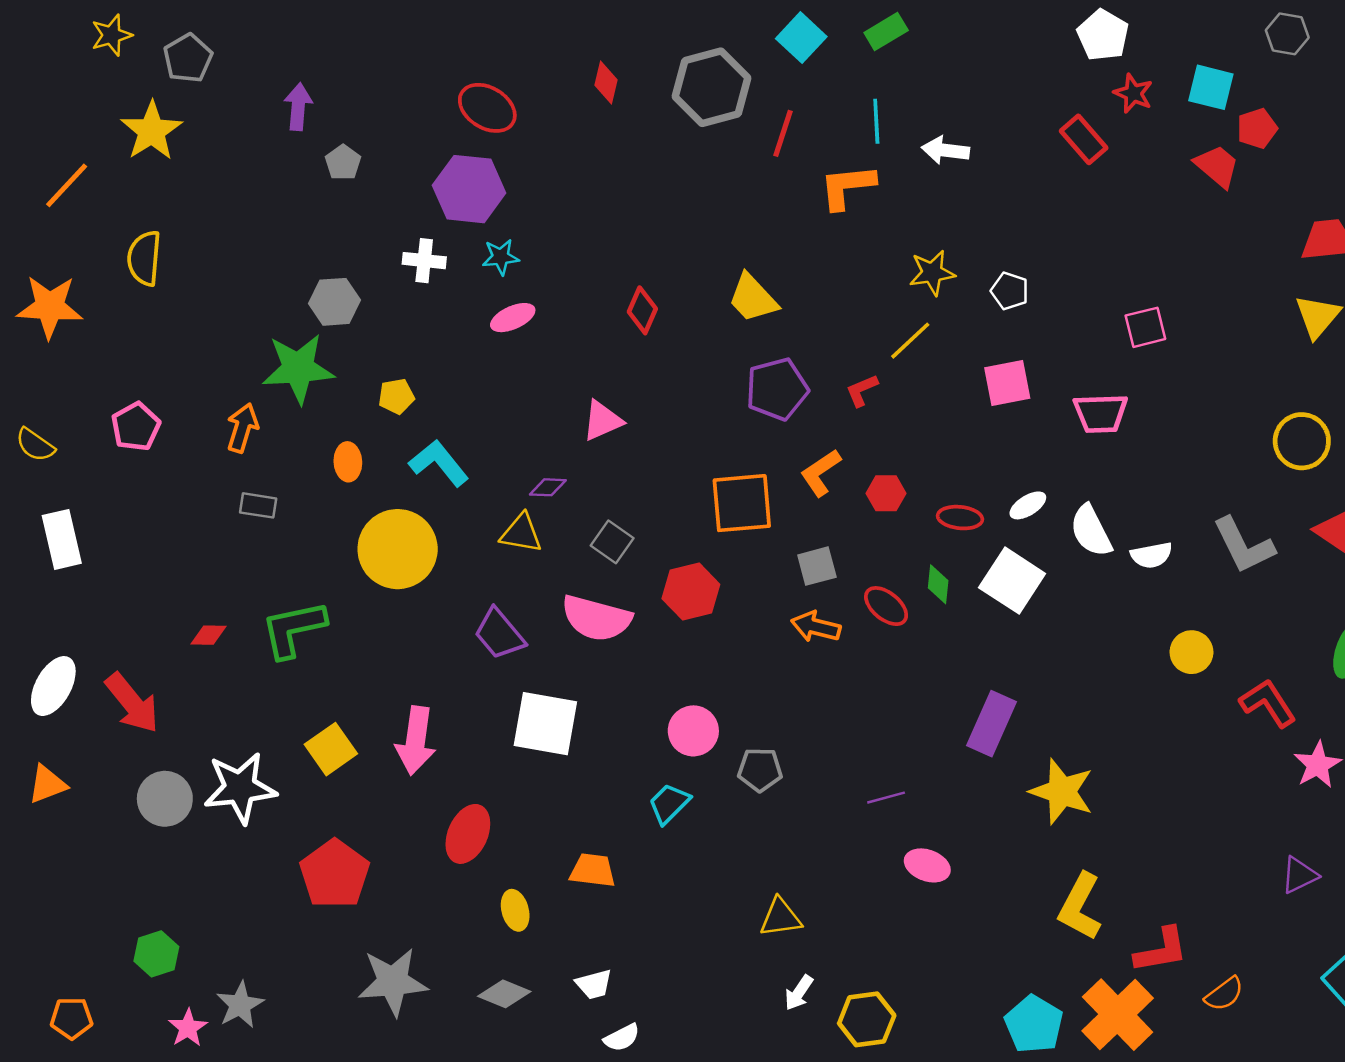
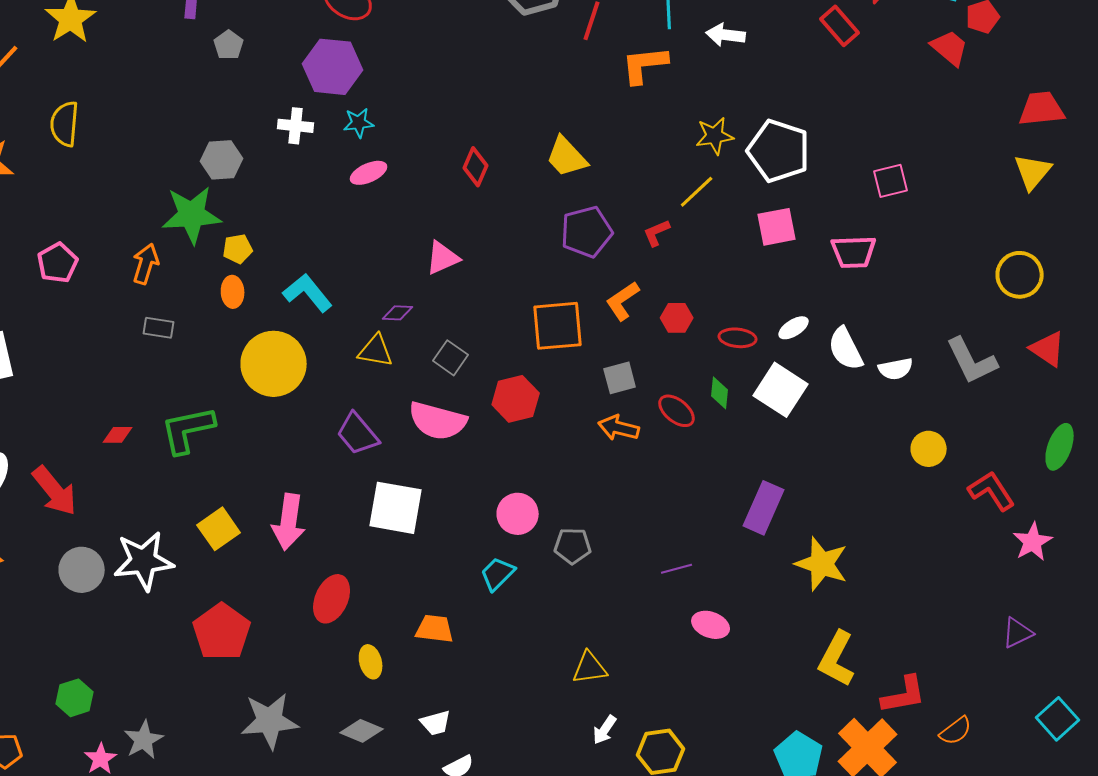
white pentagon: (1010, 291) -> (779, 151), size x2.0
yellow pentagon: (396, 396) -> (238, 249), moved

